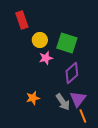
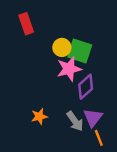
yellow circle: (40, 40) -> (62, 47), moved
pink star: (46, 58) -> (69, 69), moved, size x1.5

